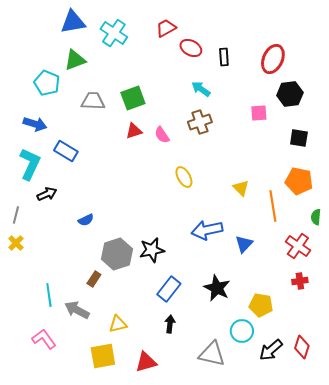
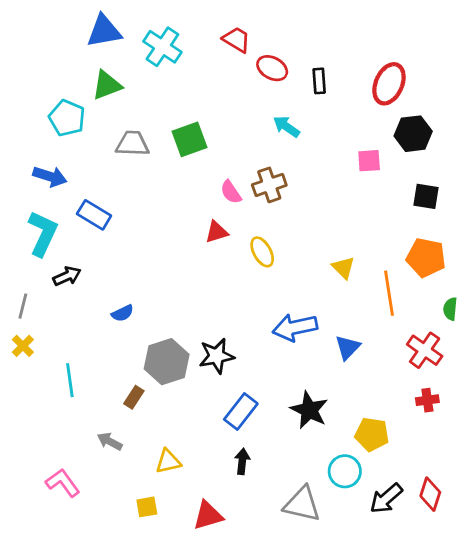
red trapezoid: (166, 28) -> (237, 40), turned 60
brown cross: (200, 122) -> (269, 185), moved
red triangle: (134, 131) -> (217, 232), moved
cyan line: (49, 295) -> (70, 380), moved
gray arrow: (77, 310) -> (110, 441), size x0.7
yellow square: (103, 356) -> (147, 507), size x0.6

